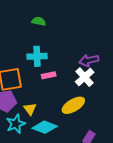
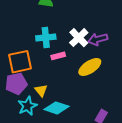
white cross: (85, 77) -> (79, 38), moved
yellow ellipse: (73, 105) -> (90, 67), moved

